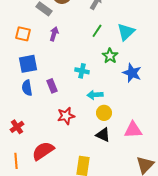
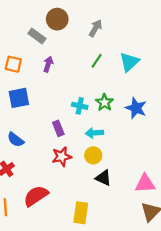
green star: (110, 56) -> (104, 102), moved
purple rectangle: (52, 86) -> (58, 128), moved
blue semicircle: (27, 88) -> (16, 140), moved, turned -42
yellow circle: (104, 113) -> (93, 155), moved
pink triangle: (133, 130) -> (145, 184), moved

